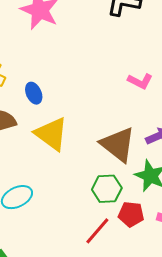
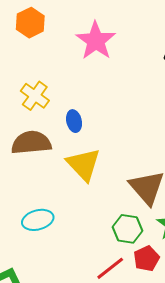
red pentagon: (131, 214) -> (147, 259), turned 30

